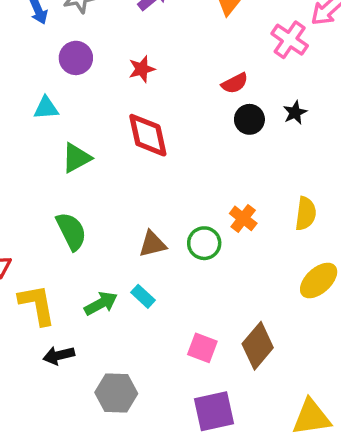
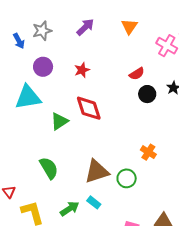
cyan triangle: (46, 108) -> (28, 97), size x1.8
green triangle: (76, 158) -> (59, 121), moved
green circle: (204, 243) -> (127, 178), moved
brown triangle: (152, 244) -> (97, 171), size x1.5

